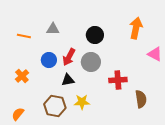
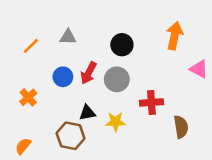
orange line: (24, 36) -> (31, 46), turned -56
black triangle: (68, 80) -> (87, 113), moved
yellow star: (82, 102) -> (116, 122), moved

